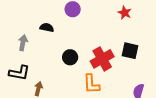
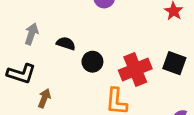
black semicircle: (47, 28) -> (66, 43), moved

